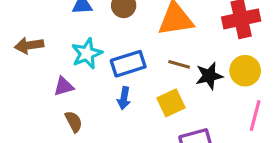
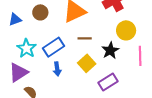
black star: (209, 76) -> (110, 50), moved
purple triangle: (64, 86) -> (18, 73), size x1.5

